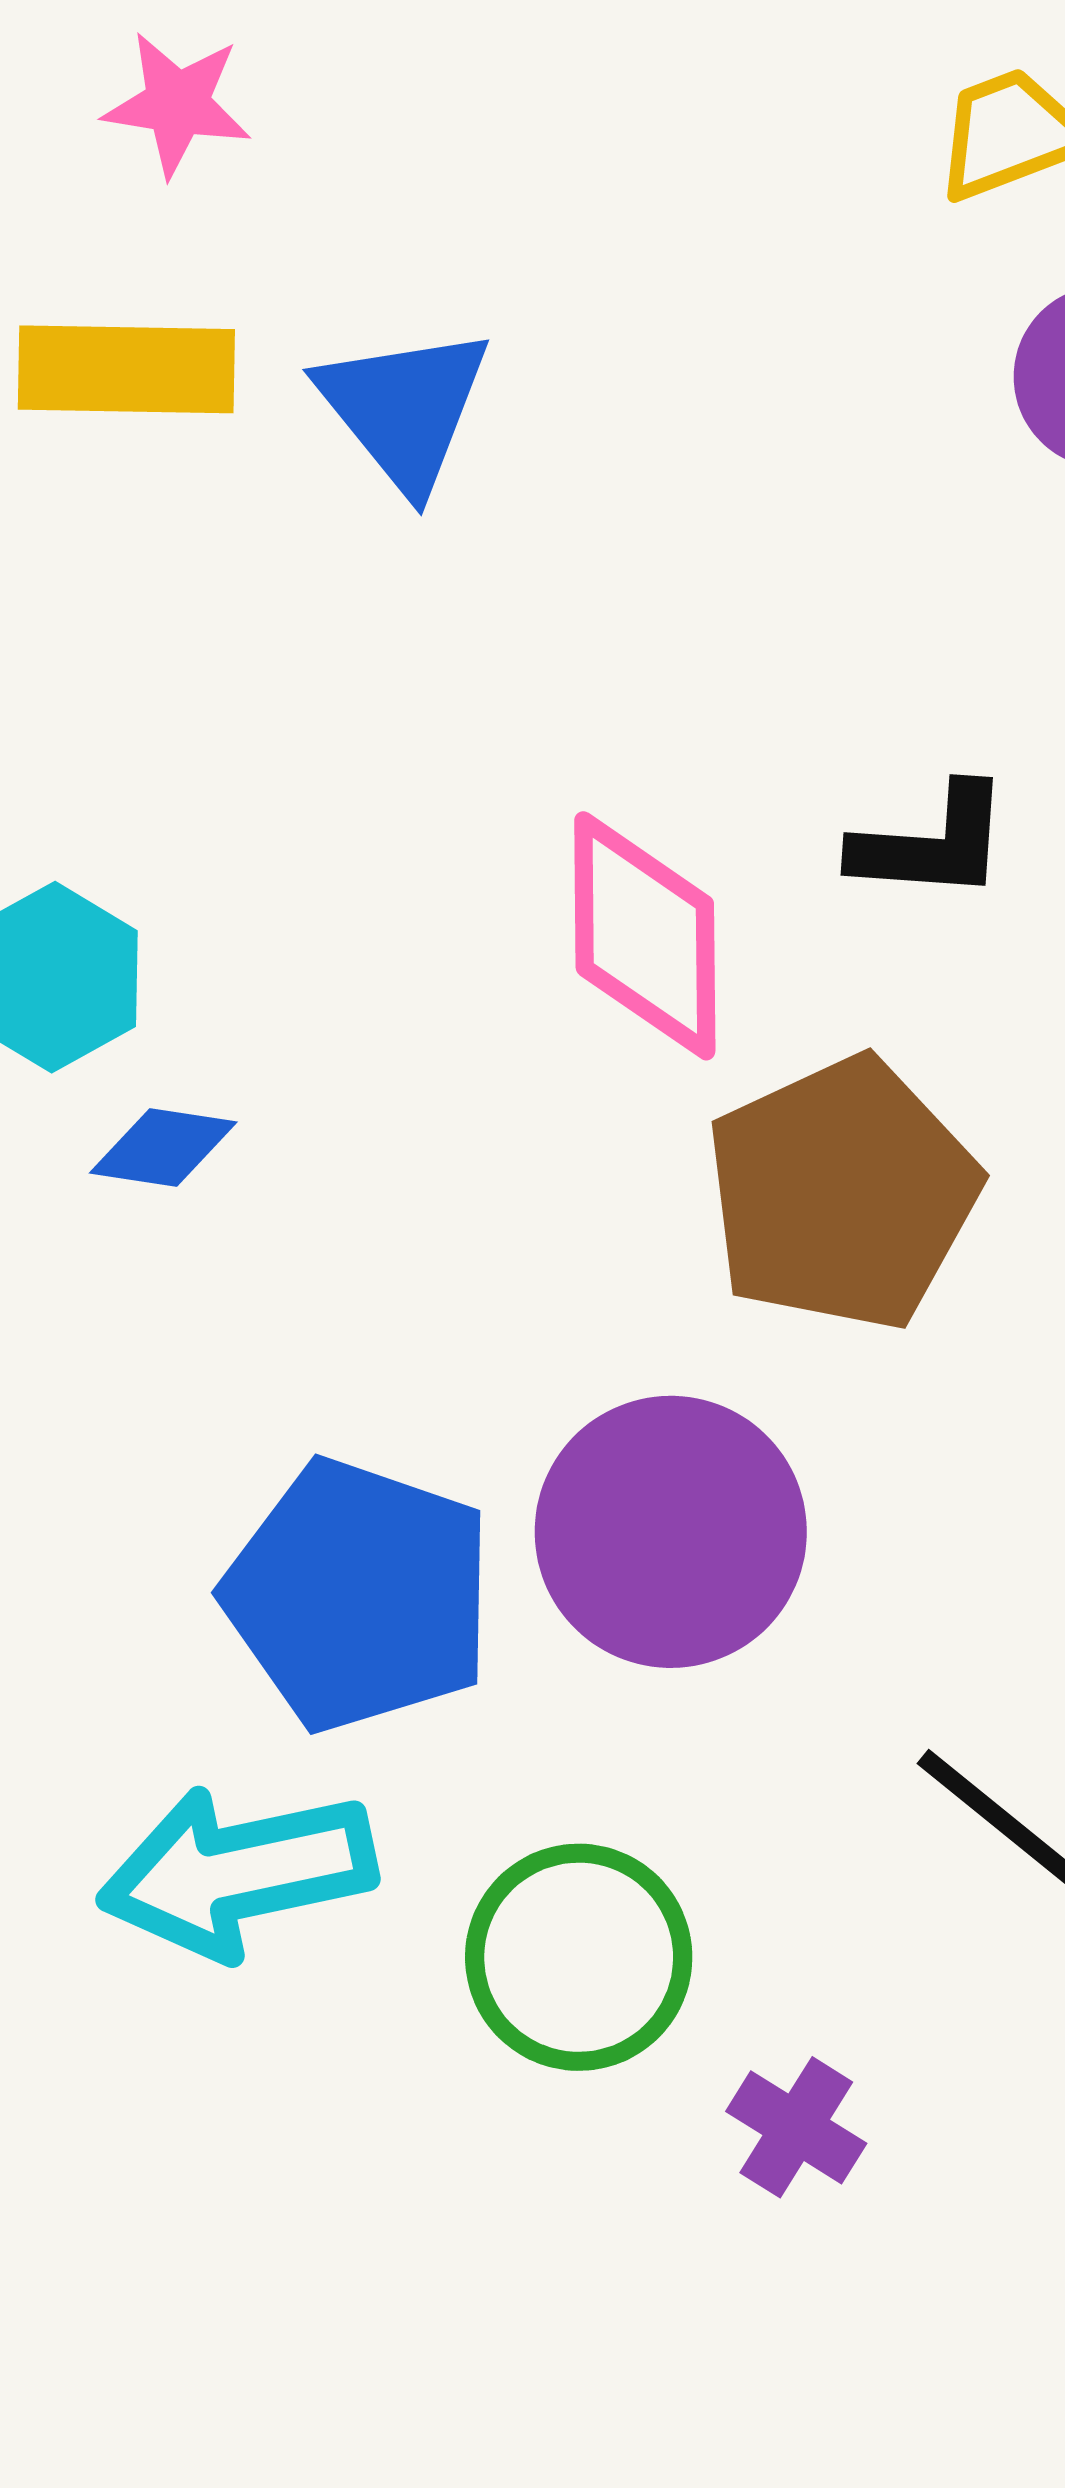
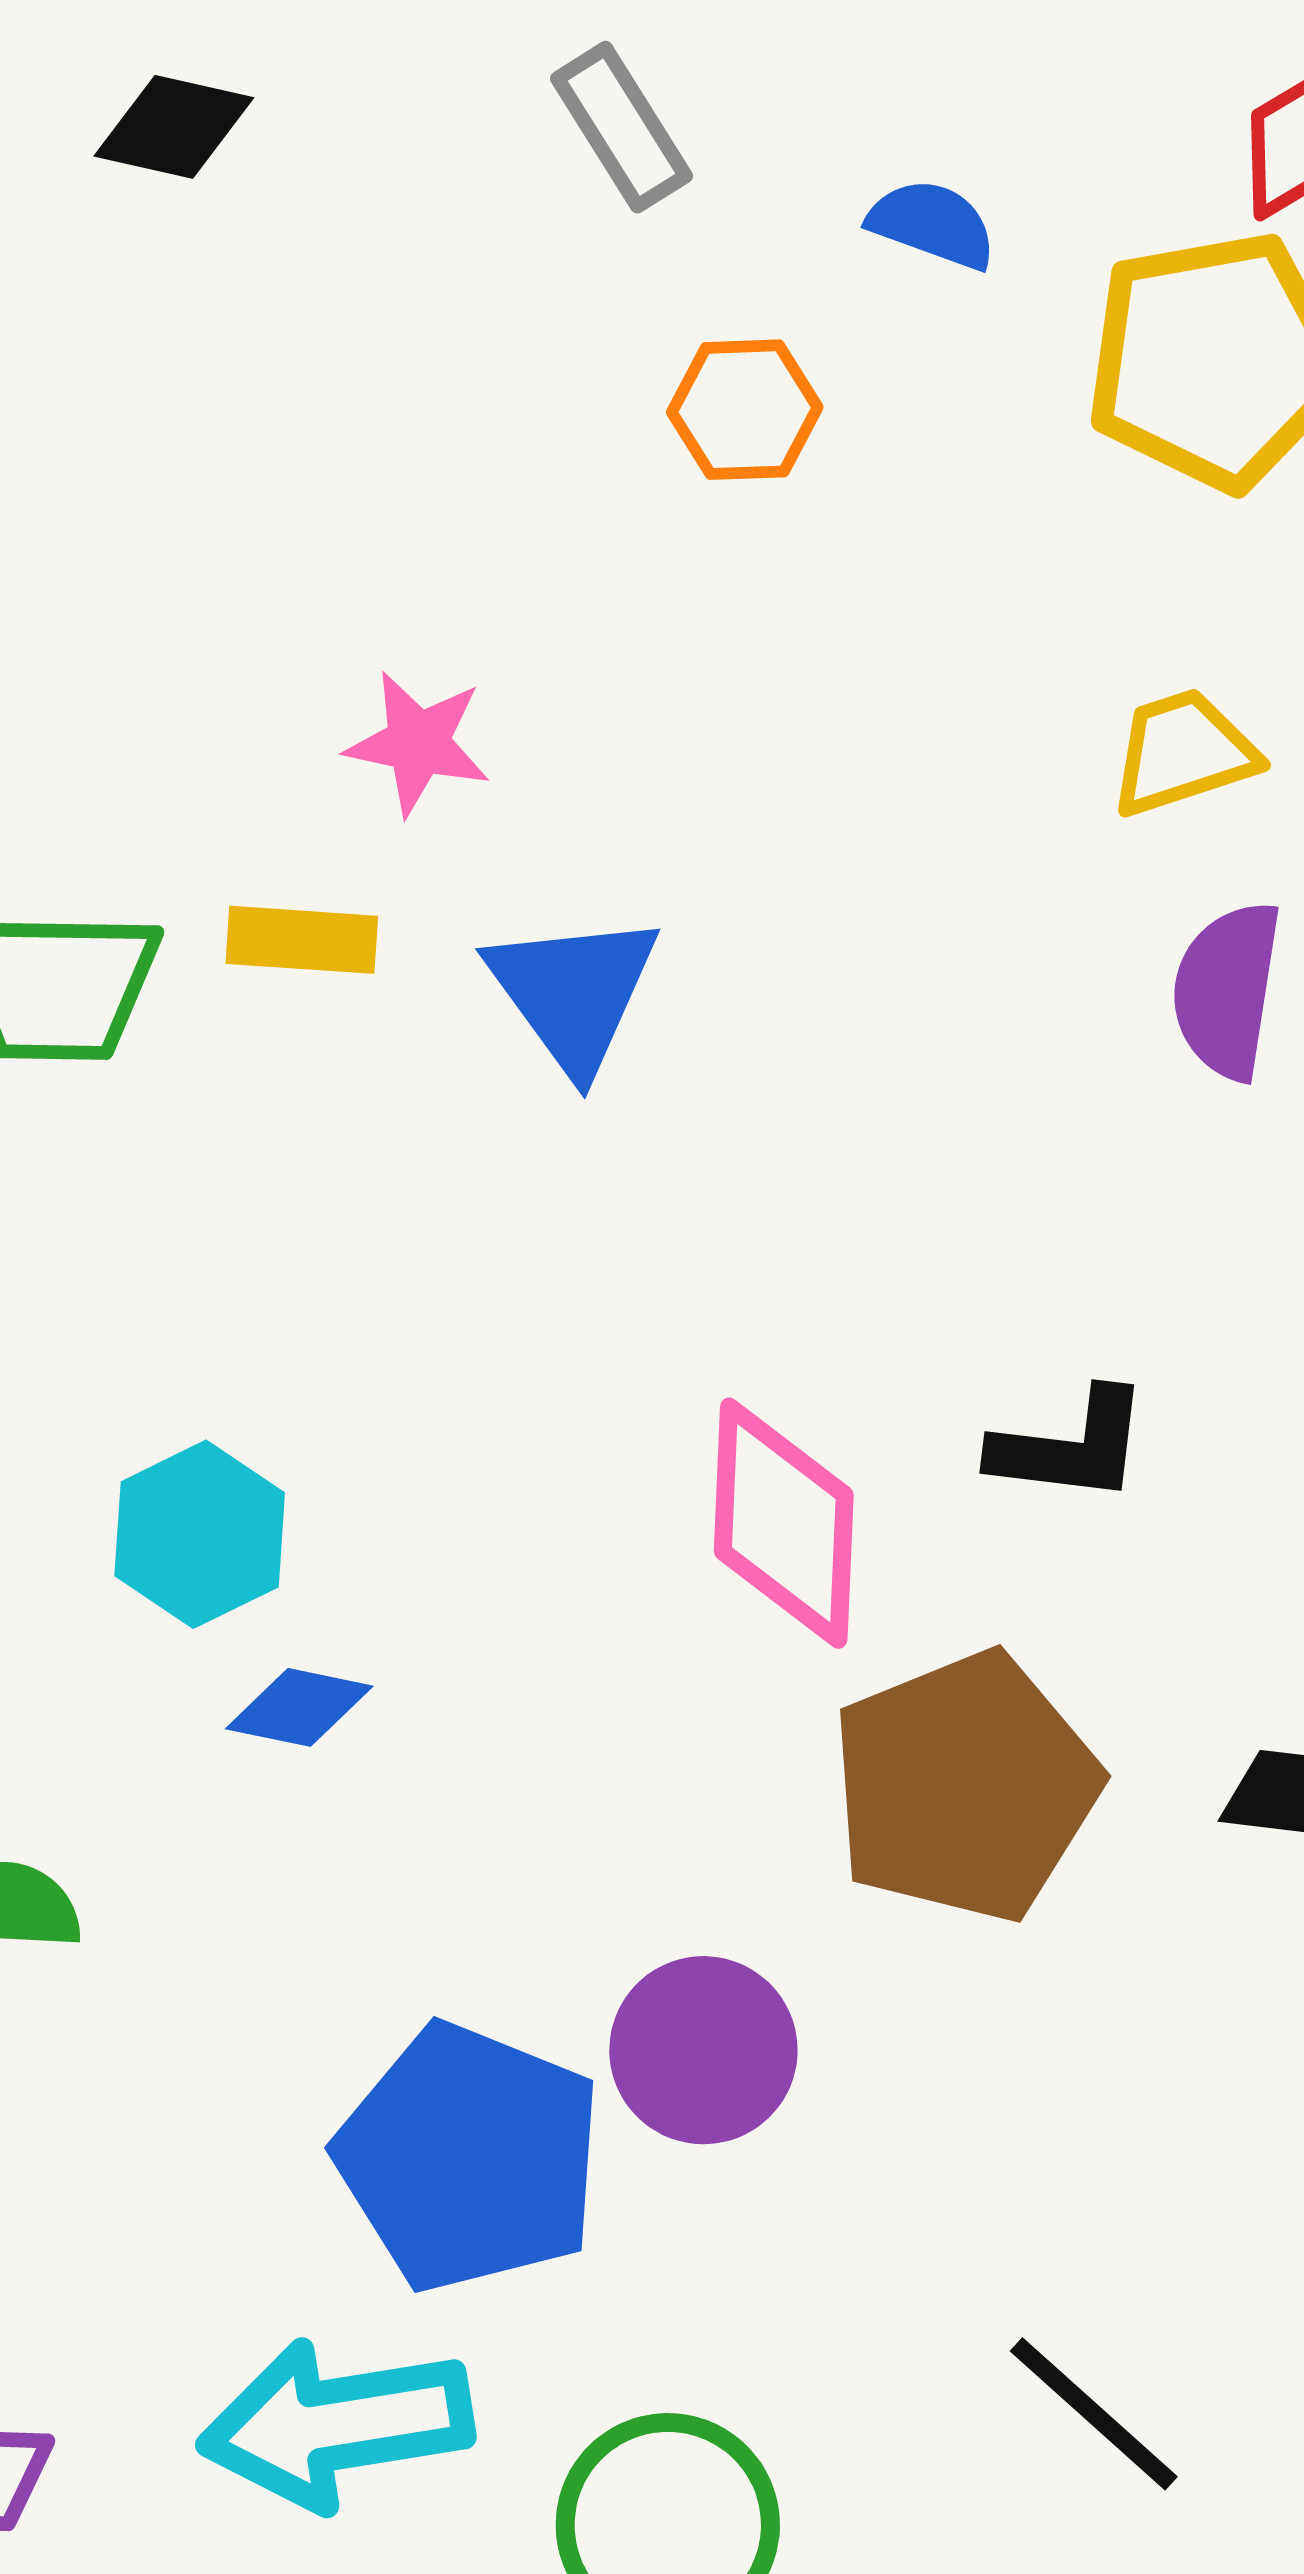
pink star: (177, 104) -> (418, 743), moved
yellow rectangle: (126, 369) -> (302, 940), size x0.7
purple circle: (671, 1532) -> (703, 2050), moved, size x0.7

